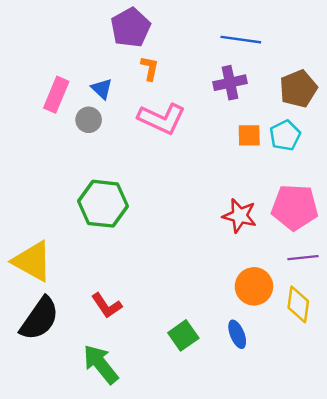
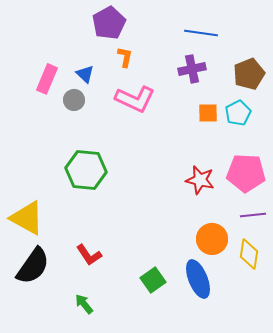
blue ellipse: (237, 334) -> (198, 279), size x1.6
green arrow: (101, 364) -> (84, 304), size x0.6

